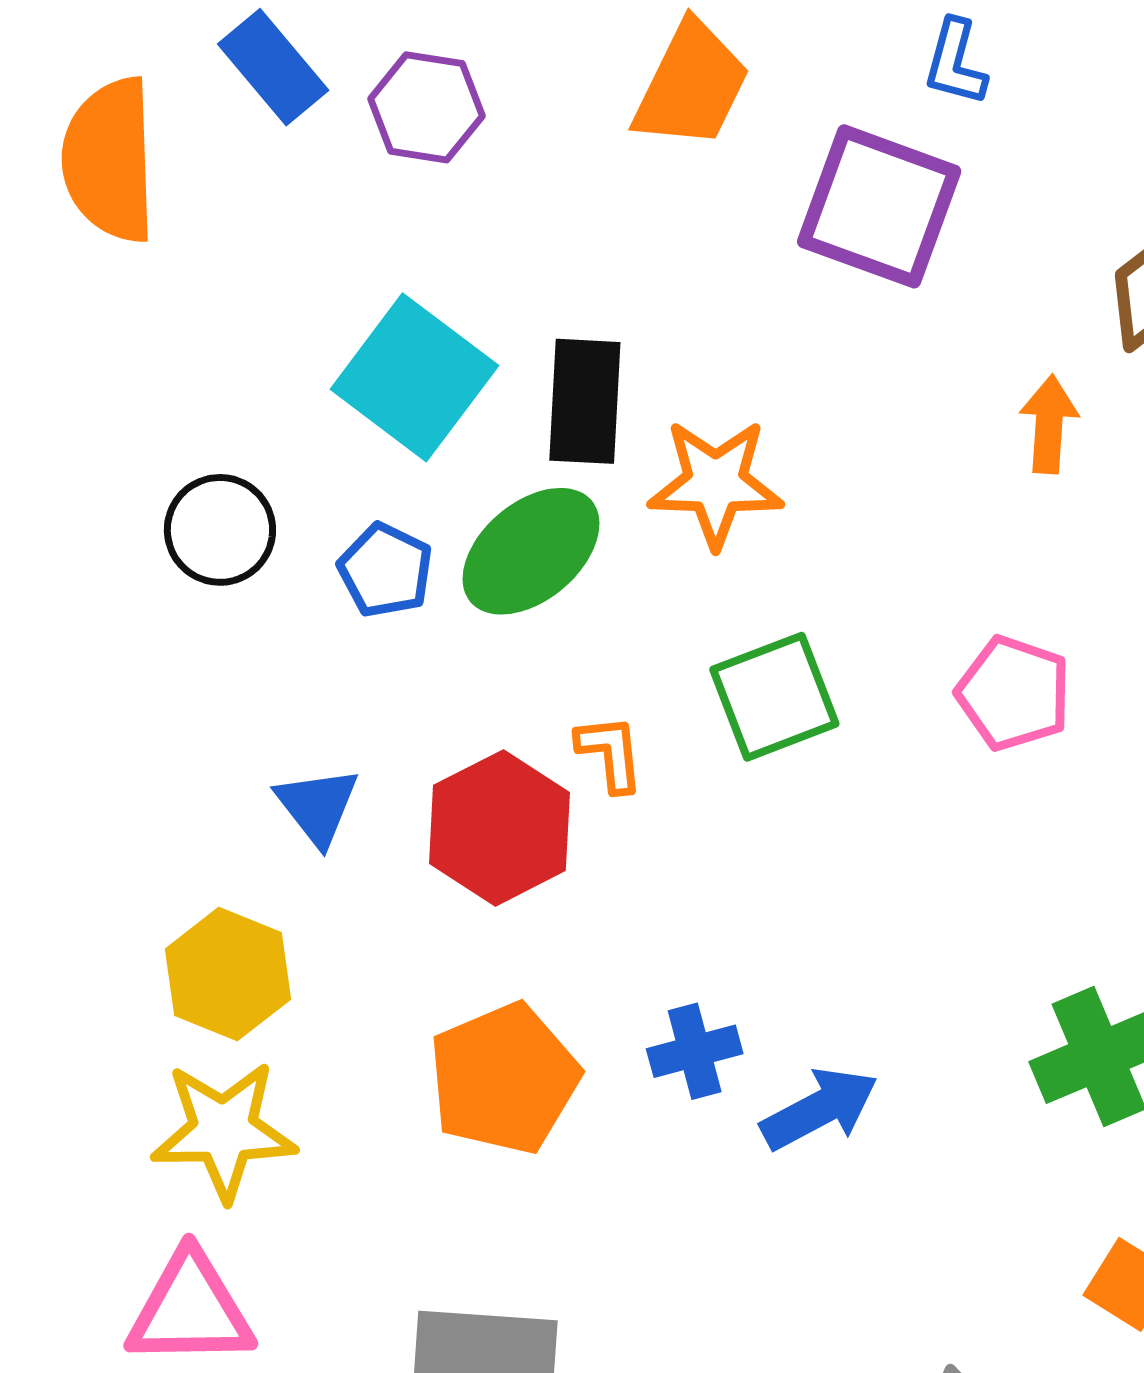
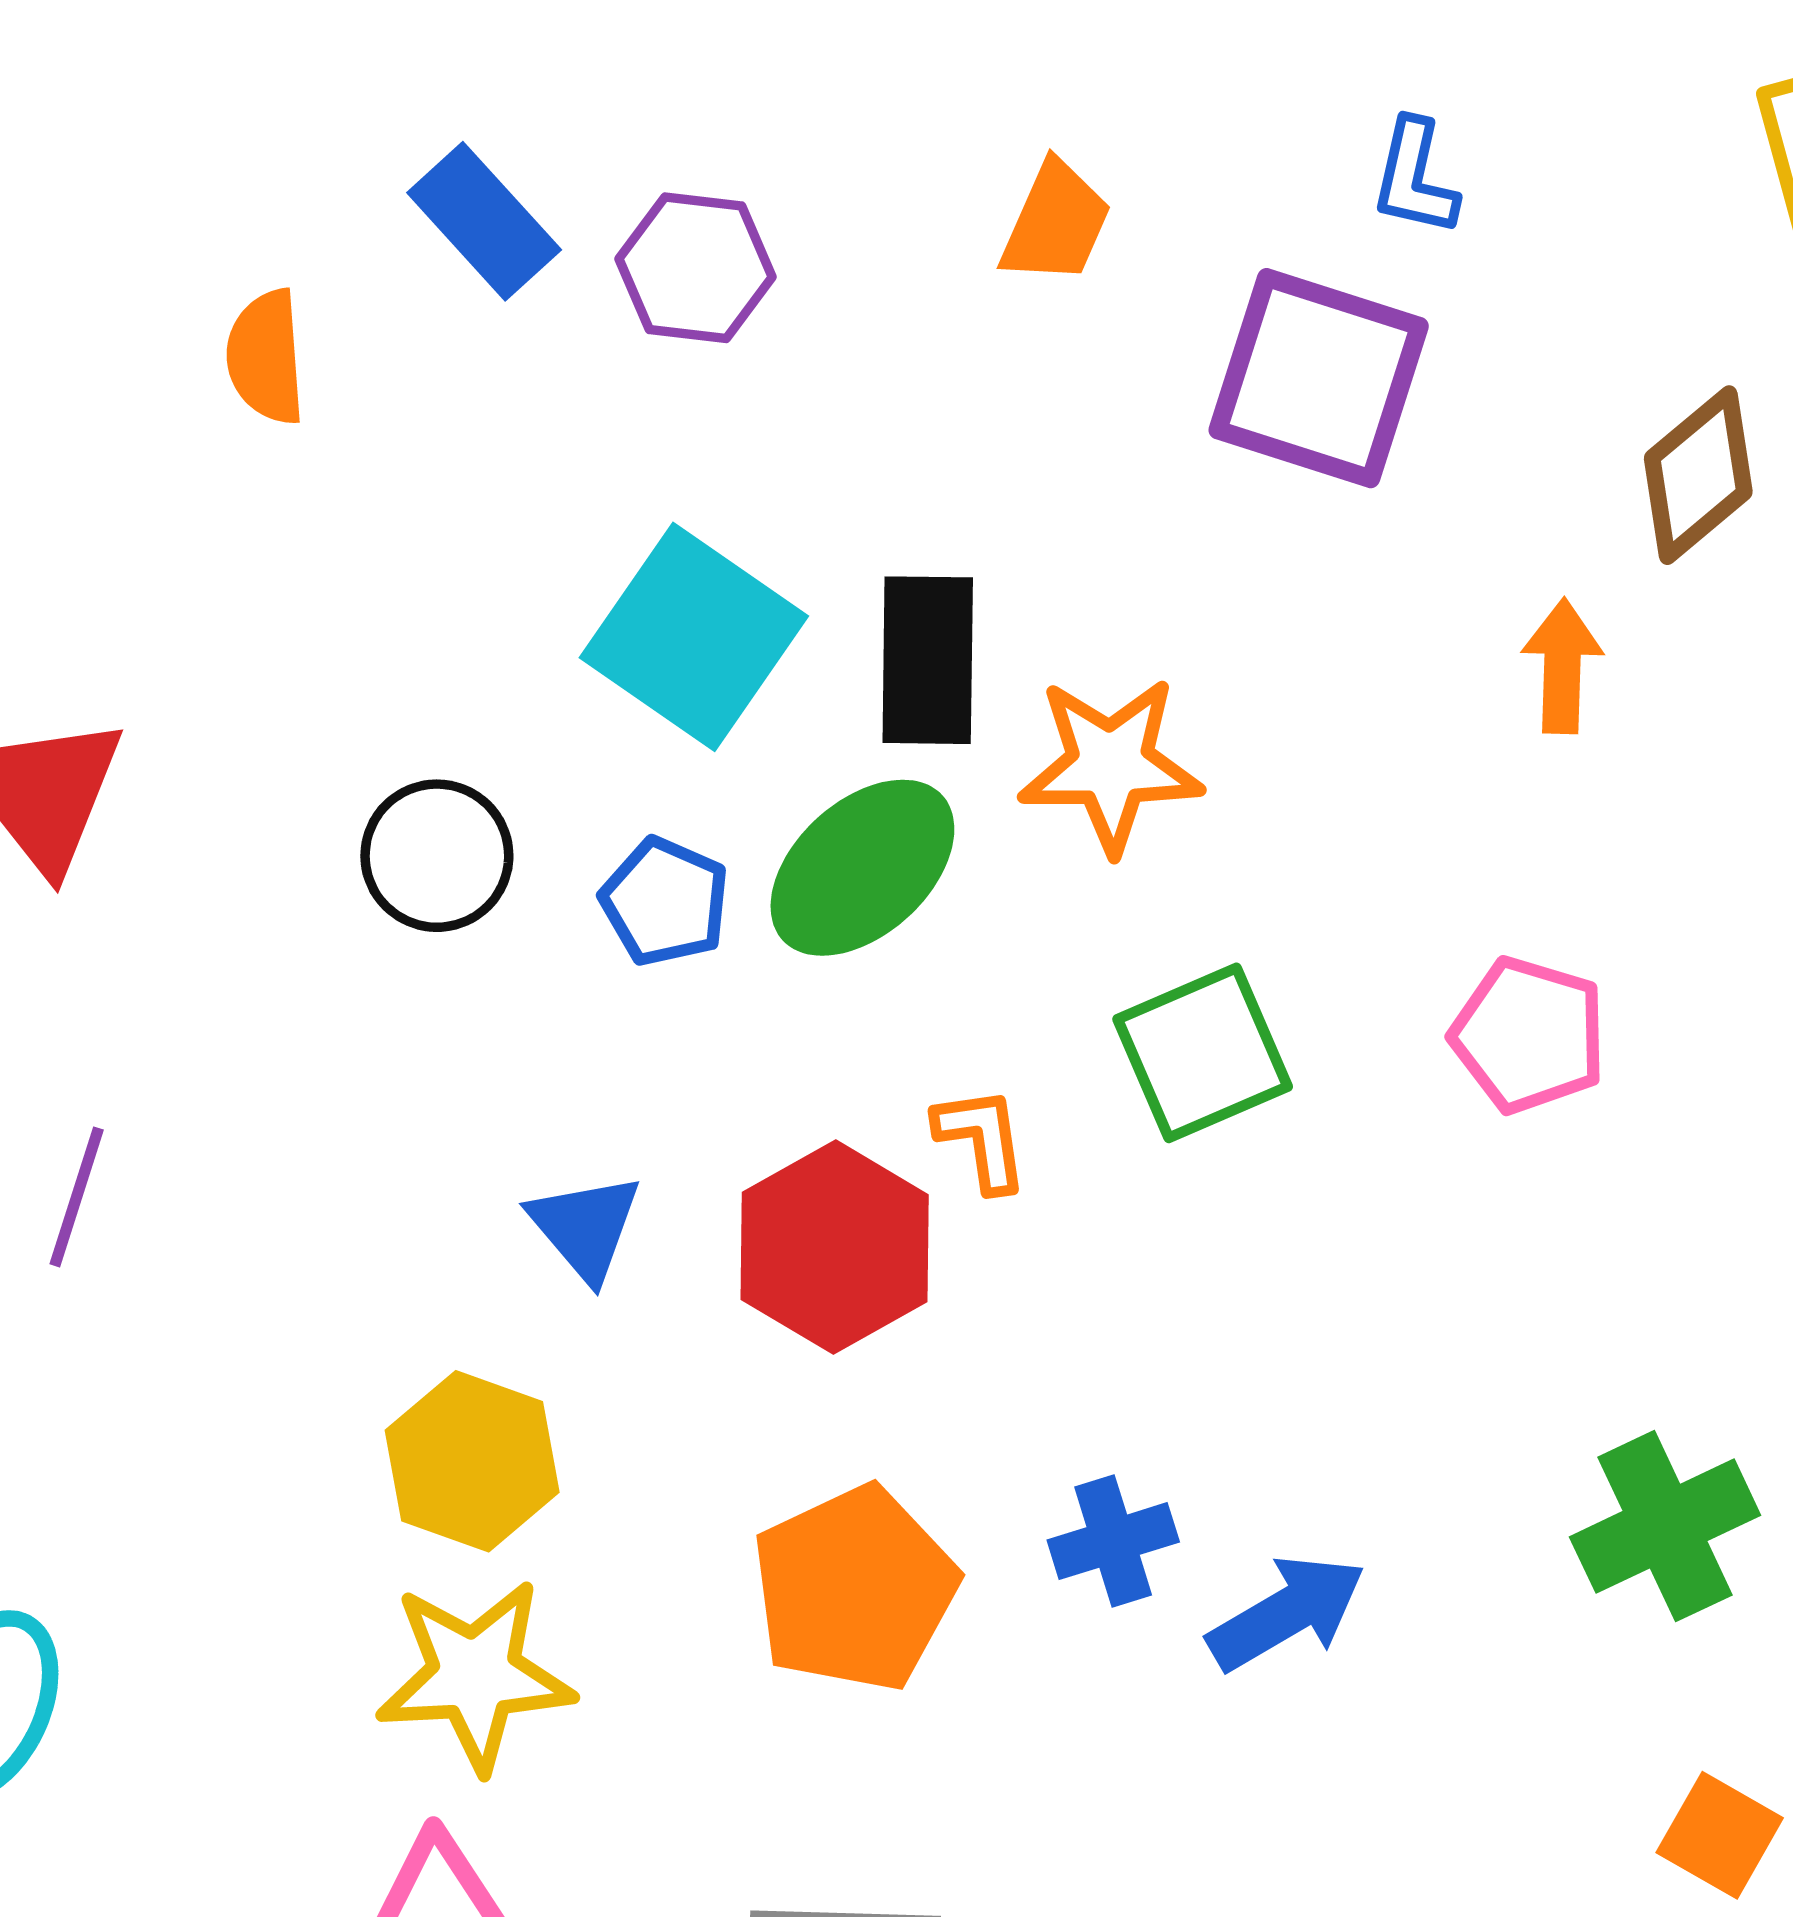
orange trapezoid: (691, 85) -> (1056, 223), size x0.7
orange semicircle: (110, 160) -> (266, 357), size x0.6

